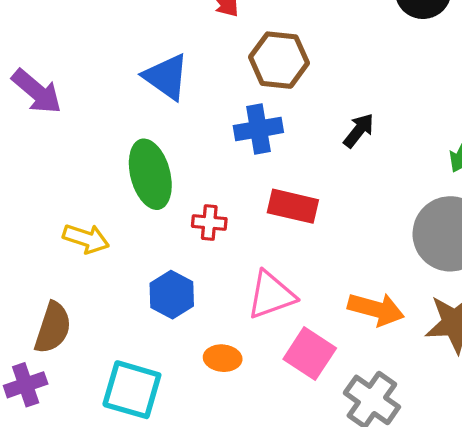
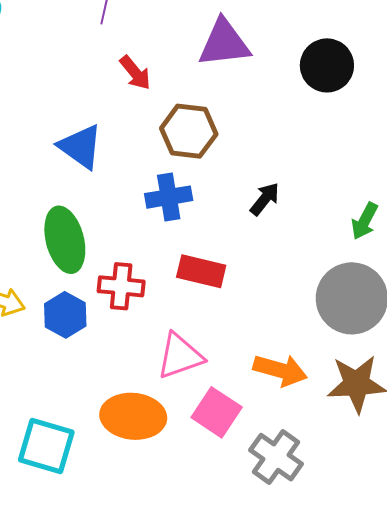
red cross: (209, 222) -> (121, 286), size x1.4
blue hexagon: (172, 295) -> (65, 315), moved
orange ellipse: (223, 358) -> (133, 416), size x1.8

